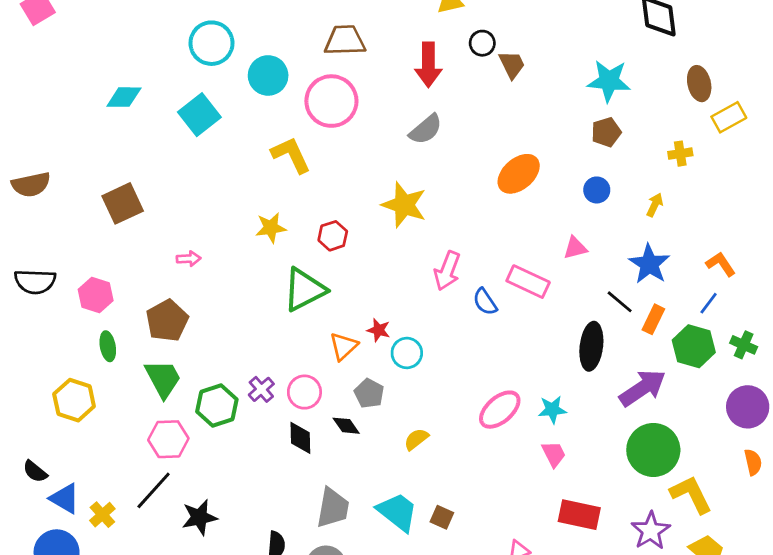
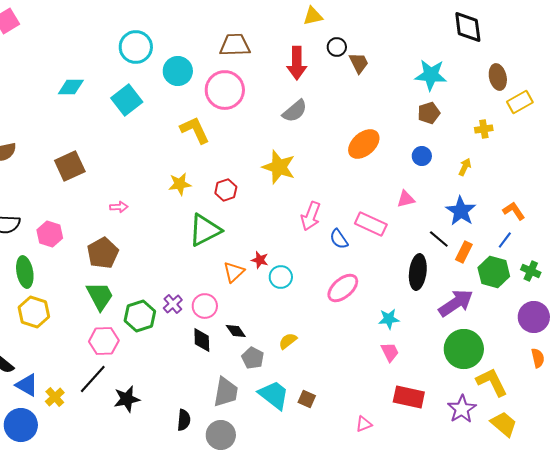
green ellipse: (108, 346) -> (25, 272), moved, size x1.4
gray pentagon: (369, 393) -> (253, 358), moved
pink ellipse: (500, 410) -> (343, 288), moved

